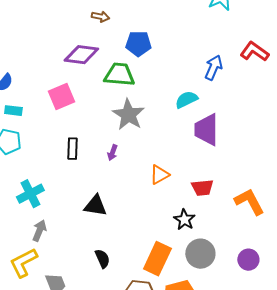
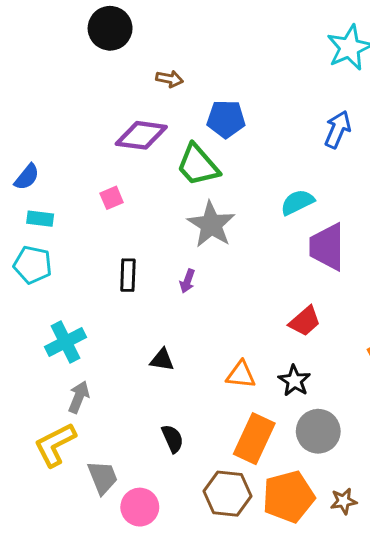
blue arrow: (213, 68) -> (338, 129), moved
green trapezoid: (119, 75) -> (198, 165), turned -136
pink square: (61, 97) -> (112, 198), size x0.6
orange triangle: (159, 175) -> (241, 375), moved, turned 35
red trapezoid: (202, 188) -> (305, 321), moved, turned -35
black triangle: (95, 206) -> (162, 360), size x0.7

